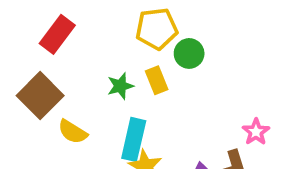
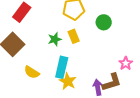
green circle: (189, 53) -> (104, 22), moved
yellow semicircle: (73, 132) -> (32, 72), moved

